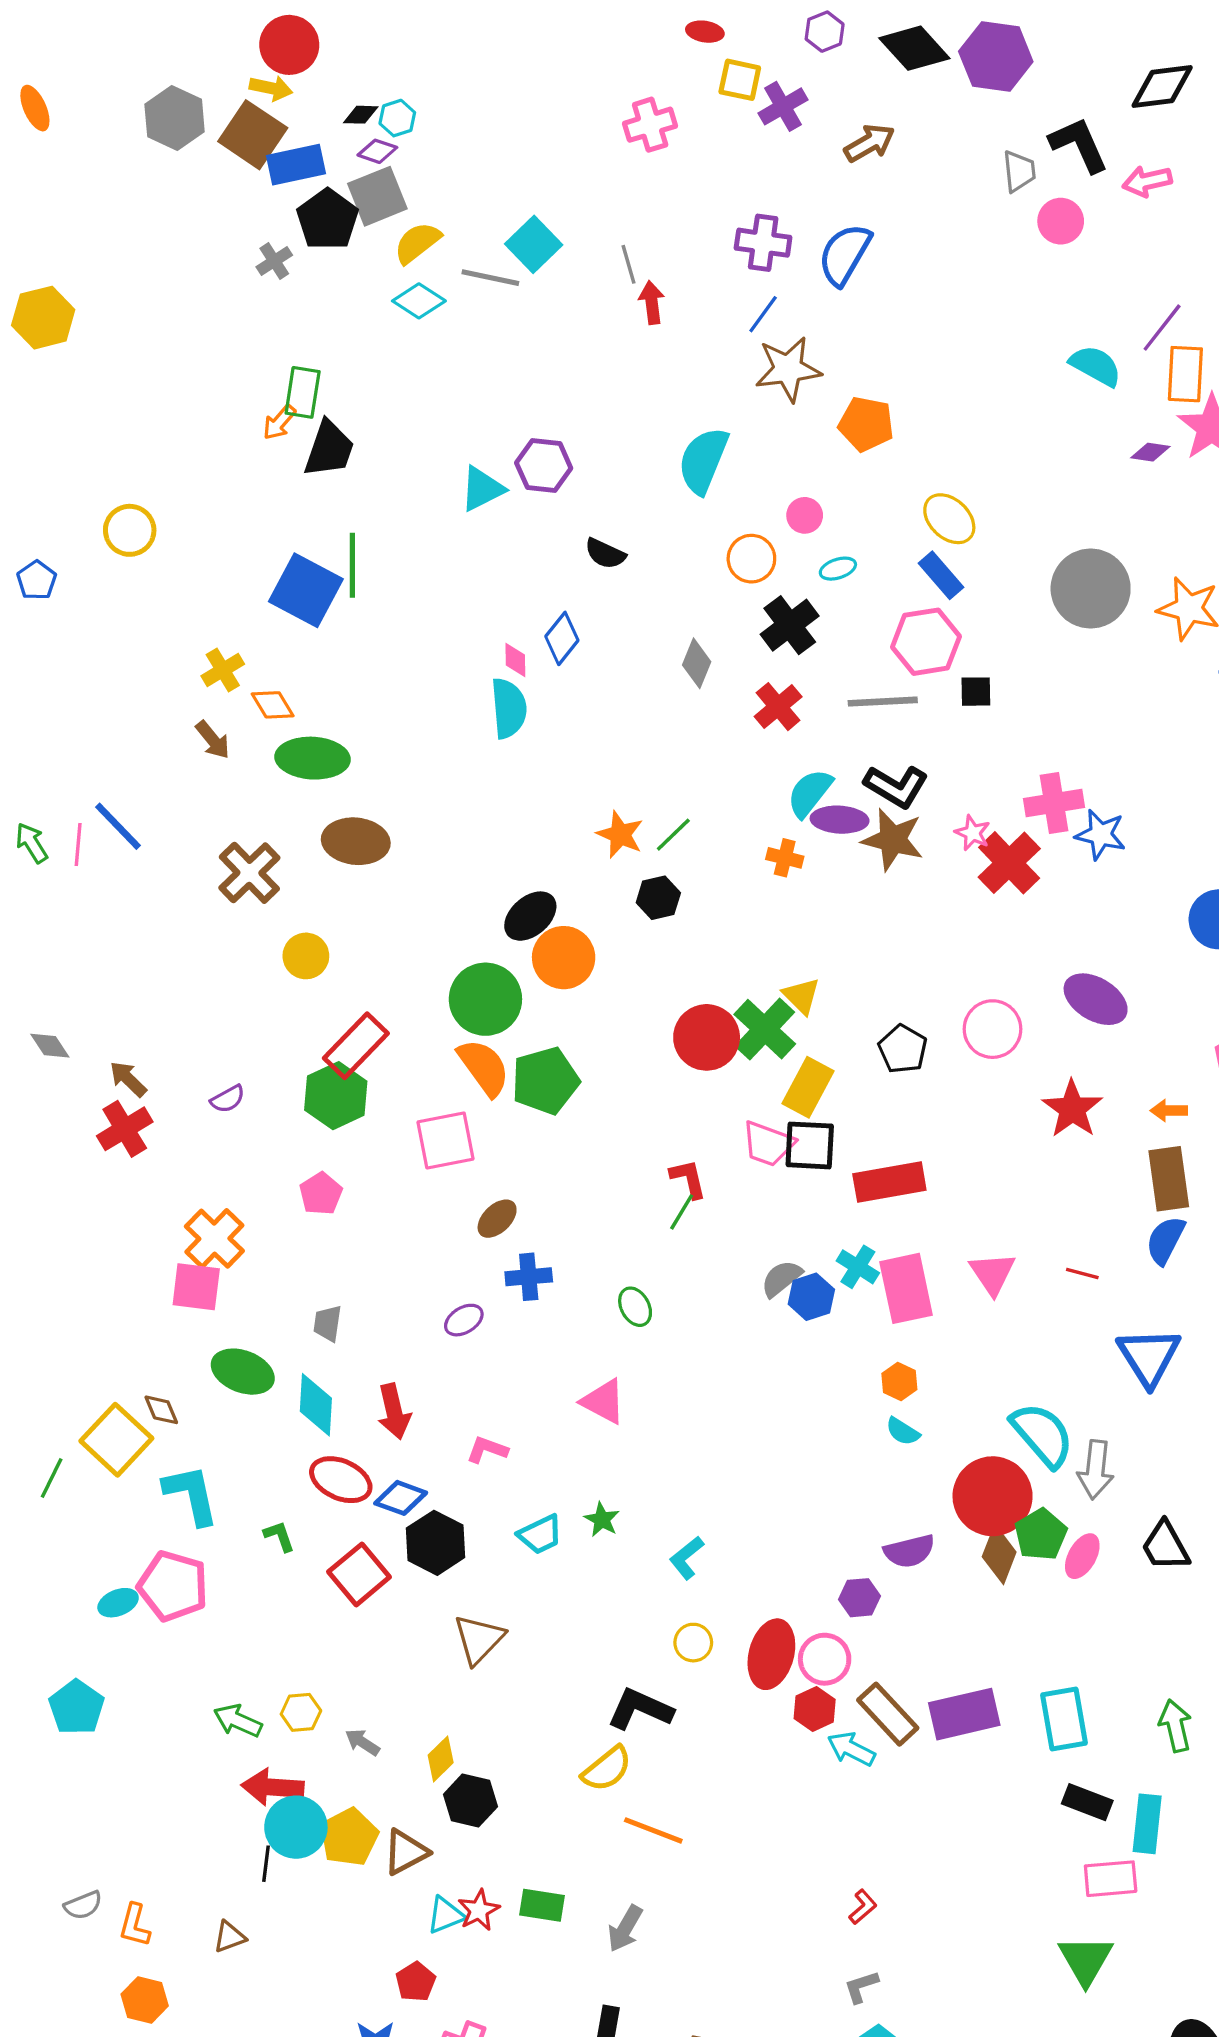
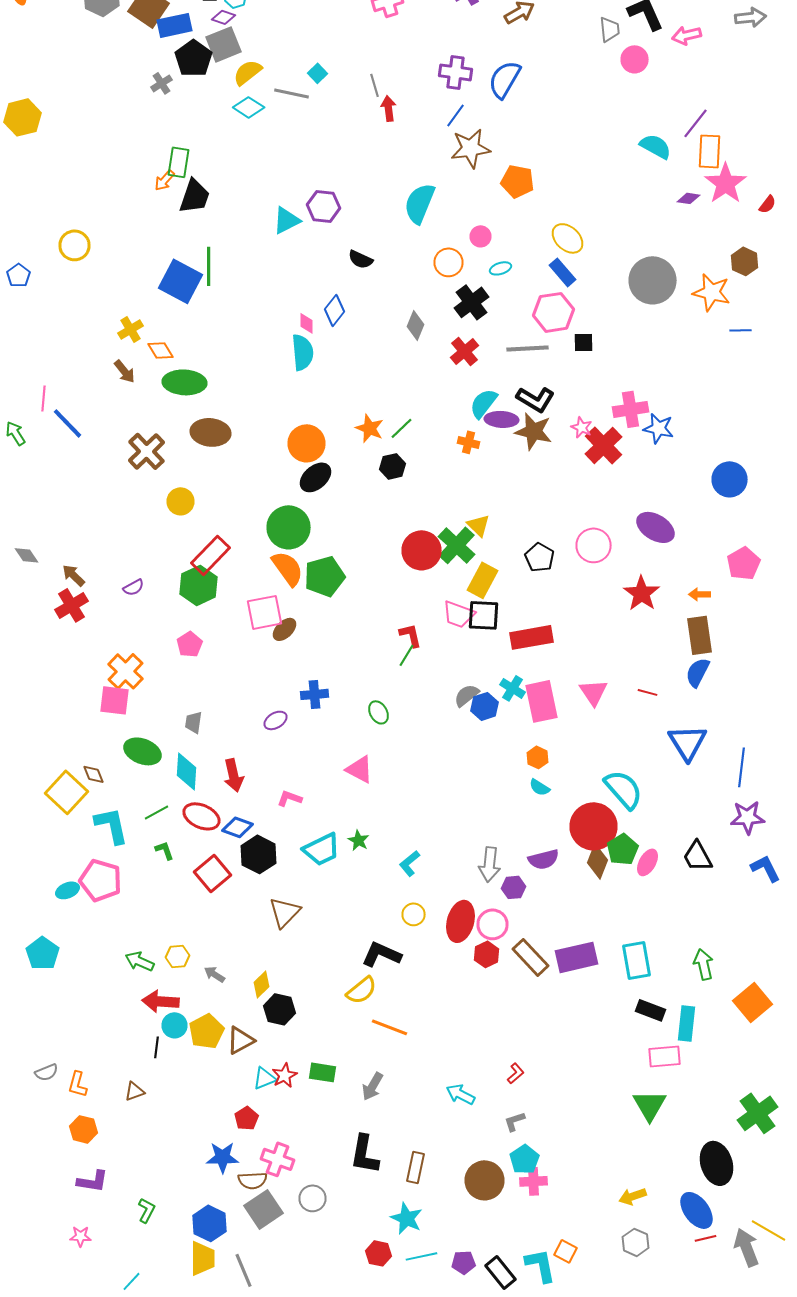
cyan square: (534, 244) -> (318, 73), size x0.6
pink line: (78, 845) -> (44, 398), moved
orange circle: (564, 958) -> (306, 443), moved
brown ellipse: (497, 1219) -> (284, 629), moved
gray arrow: (1096, 1470) -> (490, 864), moved
green line: (52, 1478) -> (156, 812), moved, turned 35
cyan trapezoid: (540, 1534) -> (322, 849), size x1.4
cyan arrow: (851, 1749) -> (460, 1094), moved
cyan circle: (296, 1827) -> (174, 1025), size x0.7

